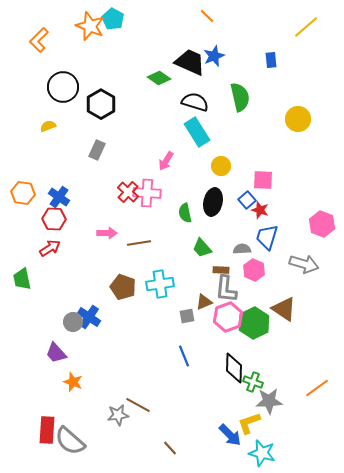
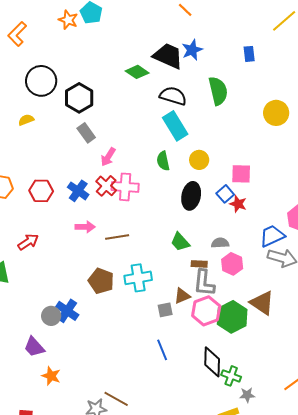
orange star: (90, 26) -> (68, 20), size x0.7
gray rectangle: (97, 150) -> (86, 133), moved, turned -60
pink arrow: (166, 161) -> (108, 157), moved
blue cross: (59, 197) -> (78, 191), moved
green semicircle: (185, 213) -> (163, 161), moved
red hexagon: (54, 219) -> (41, 191), moved
blue trapezoid: (267, 237) -> (272, 236), moved, turned 48
gray star: (269, 401) -> (247, 395), size x0.6

